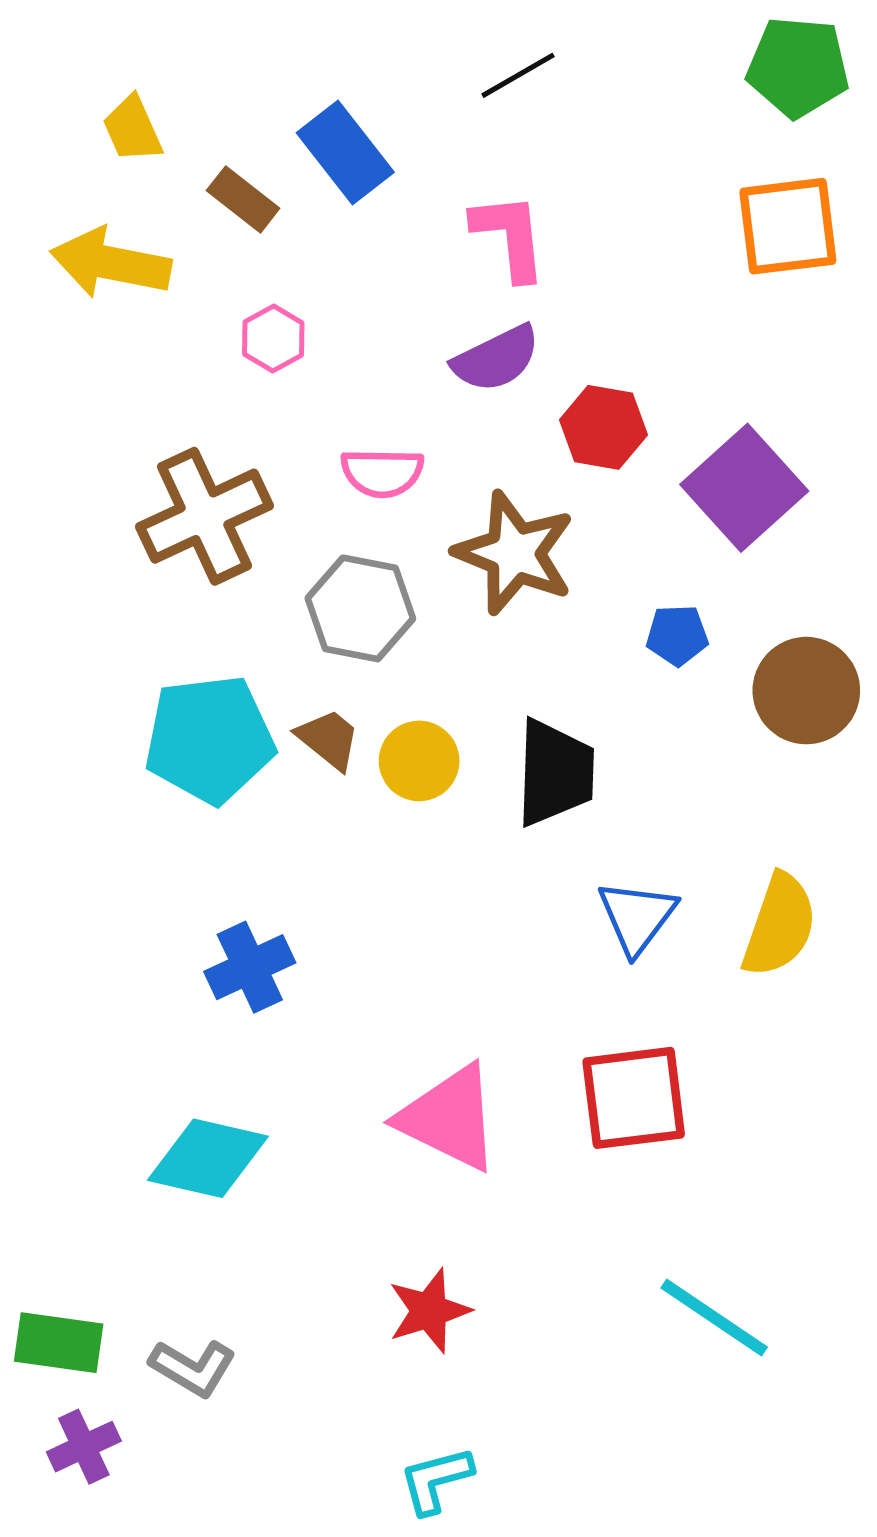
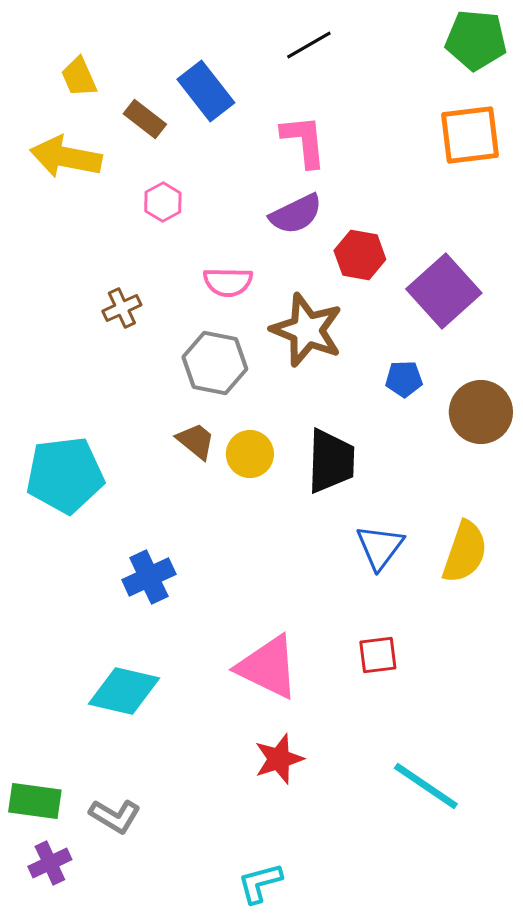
brown cross: (205, 516) -> (122, 308), size x0.5
cyan pentagon: (210, 739) -> (65, 475), moved
red square: (634, 1098) -> (378, 655), size x0.6
red star: (429, 1311) -> (279, 759), moved

